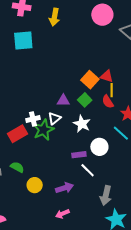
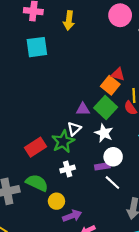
red triangle: (107, 76) -> (118, 74), moved
green square: (85, 100) -> (106, 107), size x1.5
white cross: (33, 119) -> (68, 169), moved
white circle: (99, 147) -> (113, 157), moved
green semicircle: (17, 167) -> (37, 183), size x1.5
purple arrow: (65, 188) -> (72, 216), moved

